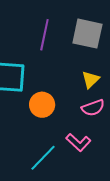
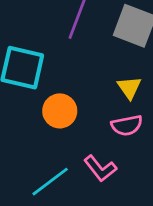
yellow triangle: (91, 80) -> (129, 88), turned -30

